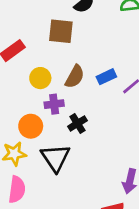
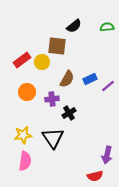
yellow circle: (40, 78) -> (42, 62), moved
orange circle: (31, 126) -> (27, 92), moved

